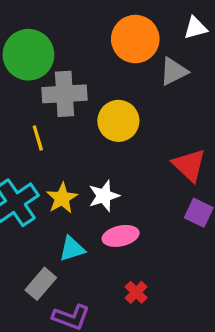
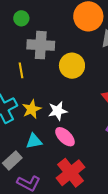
green circle: (28, 55) -> (21, 18), size x0.5
pink ellipse: (121, 236) -> (65, 137), turned 50
red cross: (136, 292) -> (70, 173), size x2.0

